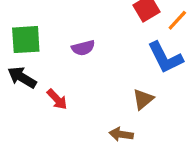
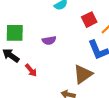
brown triangle: (143, 99) -> (83, 74), size x1.5

